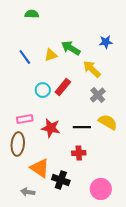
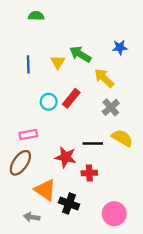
yellow triangle: (51, 55) -> (58, 62), turned -40
blue line: (25, 57) -> (28, 64), turned 35
red star: (51, 128) -> (66, 157), moved
brown ellipse: (18, 144) -> (20, 163), turned 30

